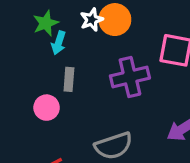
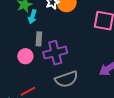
purple cross: (130, 77) -> (55, 53), moved

